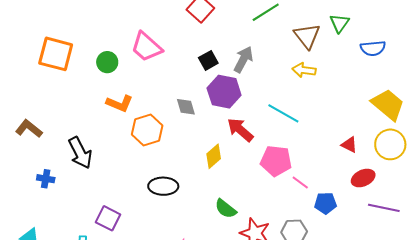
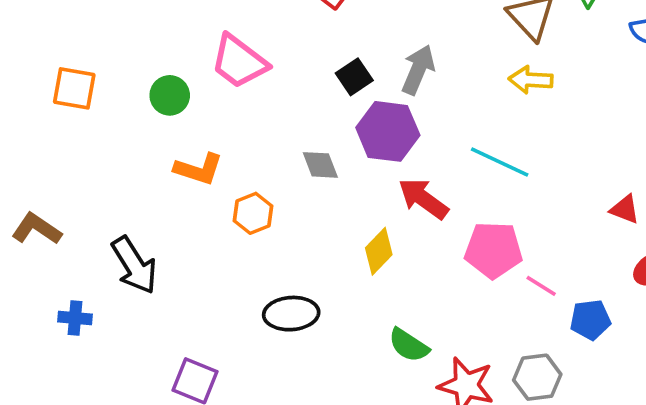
orange square: (56, 54) -> (74, 88), size x0.7
orange hexagon: (147, 130) -> (253, 213), size x0.7

